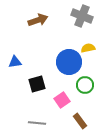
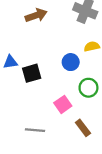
blue circle: (69, 62) -> (71, 62), size x0.6
black square: (37, 84) -> (32, 73), moved

